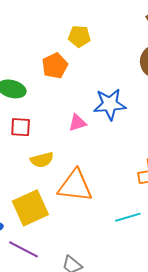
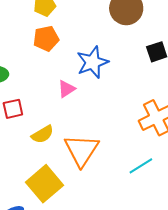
orange pentagon: (55, 66) -> (46, 39), moved, turned 30
orange triangle: (75, 186) -> (82, 150), turned -48

